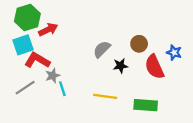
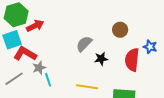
brown circle: (139, 44) -> (120, 30), moved
red semicircle: (154, 67) -> (132, 60), turned 30

